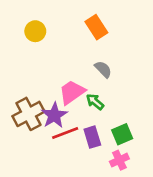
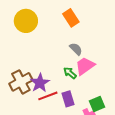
yellow circle: (35, 31) -> (26, 21), size x1.5
pink trapezoid: (72, 92) -> (85, 66), moved
green square: (122, 134) -> (97, 104), moved

